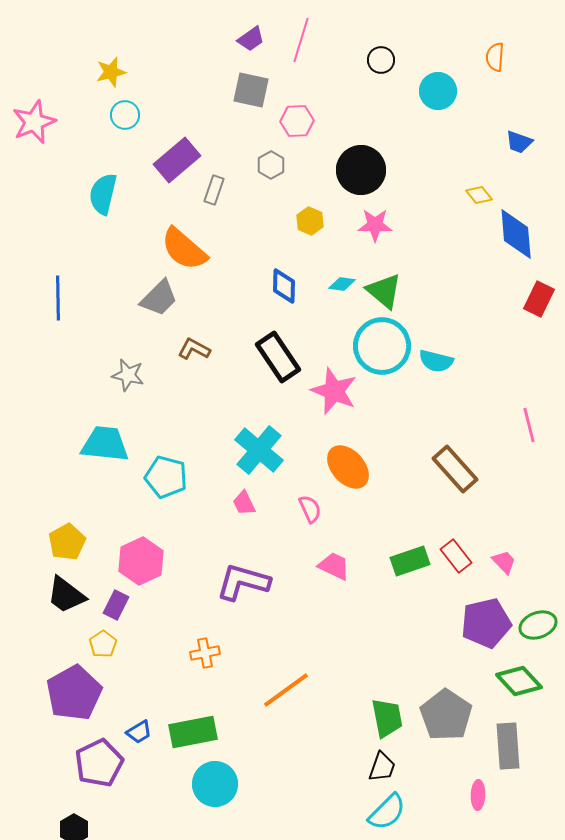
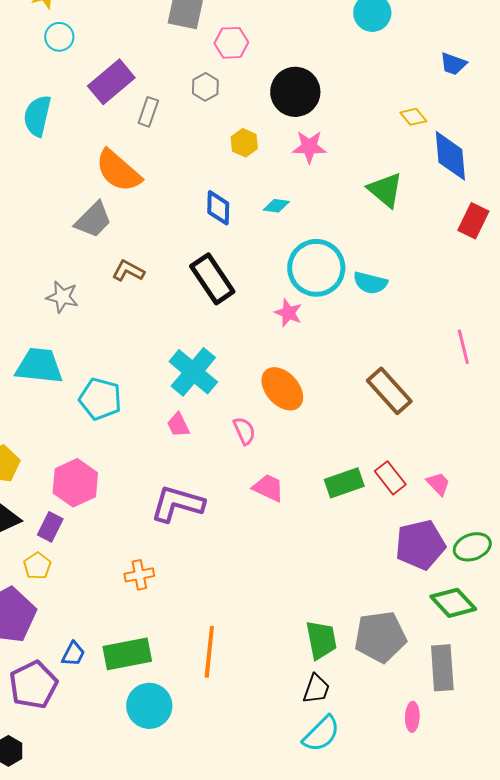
green triangle: (384, 291) -> (385, 190), moved
pink star: (334, 391) -> (288, 313), moved, size x0.6
orange line: (286, 690) -> (209, 652), moved, turned -48
gray pentagon: (446, 715) -> (380, 637), turned 30
blue trapezoid: (139, 732) -> (73, 654), turned -32

